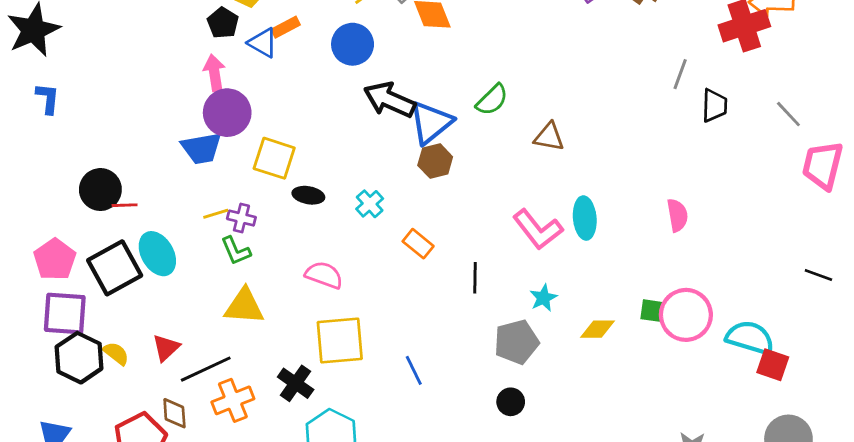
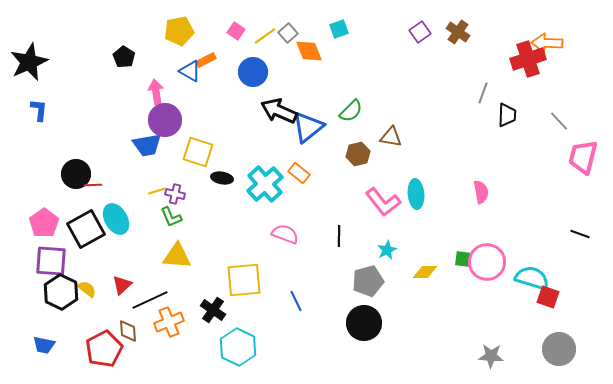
black pentagon: (223, 23) -> (124, 57), moved
brown hexagon: (435, 161) -> (358, 154), moved
cyan cross: (370, 204) -> (265, 184), size x1.8
orange rectangle: (418, 244) -> (299, 173), moved
pink semicircle: (324, 275) -> (285, 234), moved
black circle: (511, 402) -> (364, 323), size x1.8

